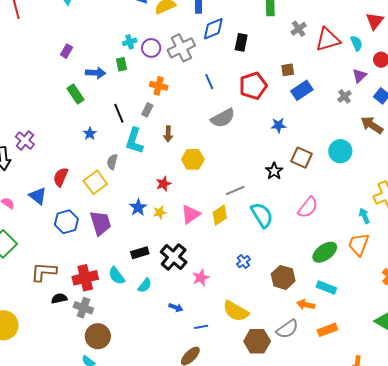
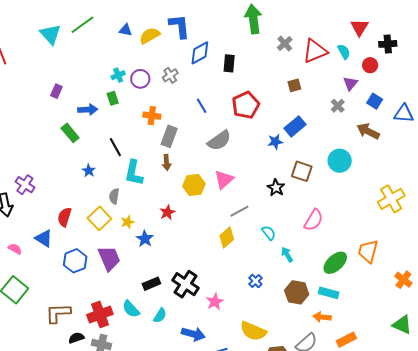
gray cross: (181, 48) -> (170, 75), size x0.6
brown square: (288, 70) -> (294, 85), moved
blue rectangle: (302, 90) -> (295, 126), moved
gray rectangle: (147, 110) -> (169, 136), moved, size x1.5
yellow star: (160, 212) -> (128, 222), moved
pink triangle: (191, 214) -> (224, 180), moved
cyan semicircle: (262, 215) -> (269, 233), size x0.6
cyan arrow: (364, 216) -> (287, 255), moved
cyan rectangle: (326, 288) -> (329, 293), moved
blue arrow: (176, 307) -> (193, 334), size x1.6

